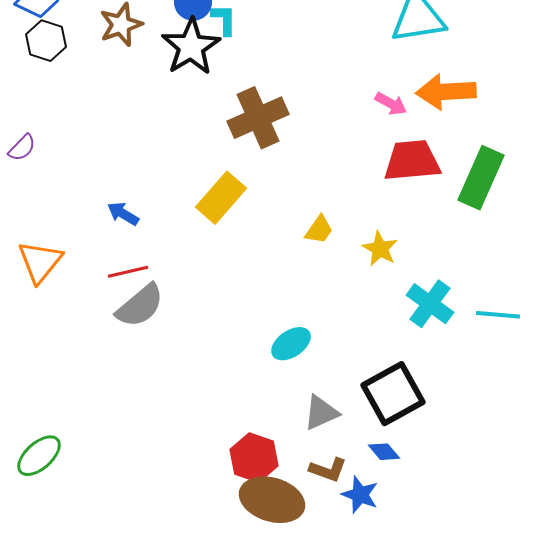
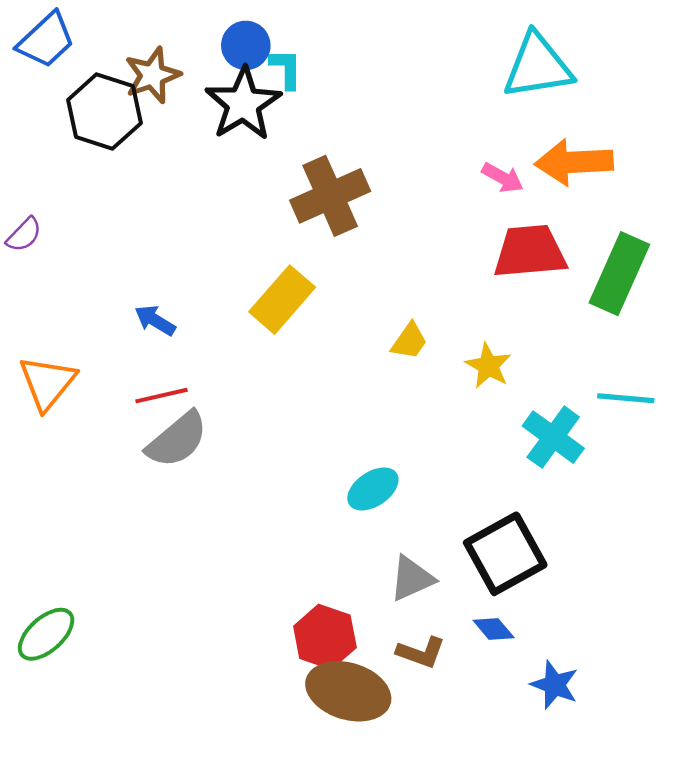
black hexagon: (46, 41) -> (104, 112), moved, size x1.4
cyan line: (498, 315) -> (626, 398), moved
blue star: (360, 495) -> (555, 685), moved

